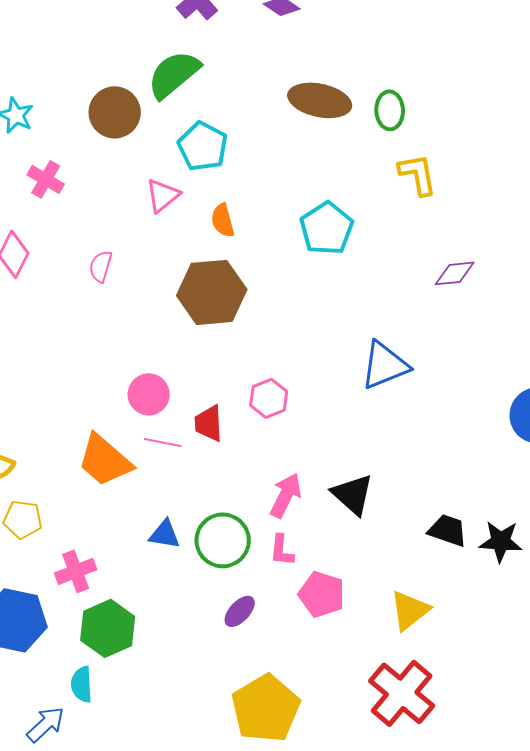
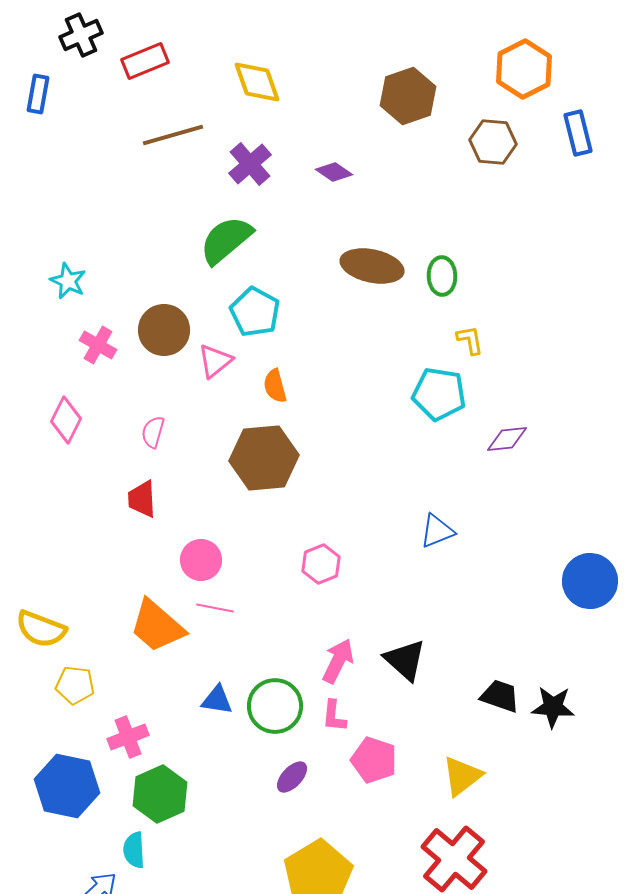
brown circle: (115, 112) -> (164, 330), moved
yellow L-shape: (418, 174) -> (470, 340), size x0.7
cyan pentagon: (327, 228) -> (439, 394), moved, turned -30
blue triangle: (385, 365) -> (437, 531), size x0.7
red trapezoid: (209, 423) -> (142, 499), moved

